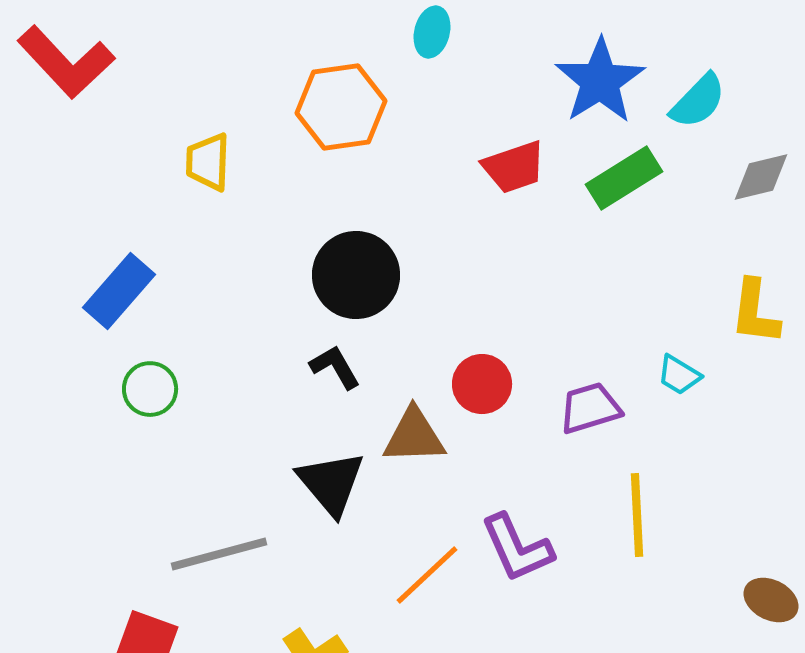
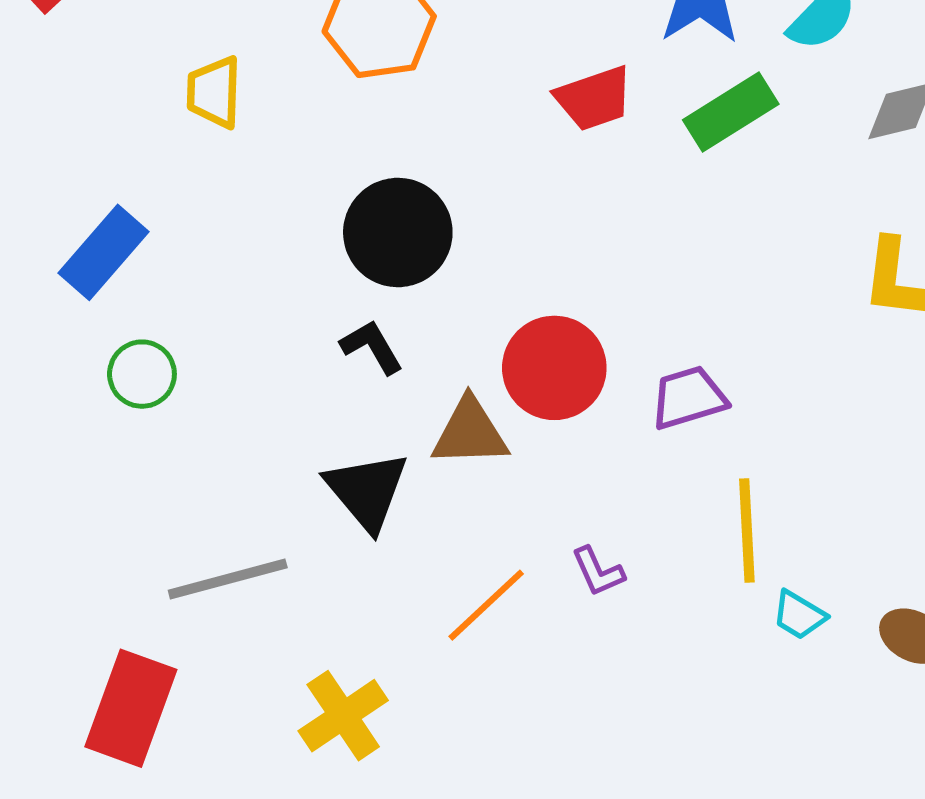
cyan trapezoid: (679, 375) -> (799, 615), moved
red circle: (482, 384) -> (554, 368), size x1.4
purple L-shape: (517, 548) -> (598, 572), size x0.6

